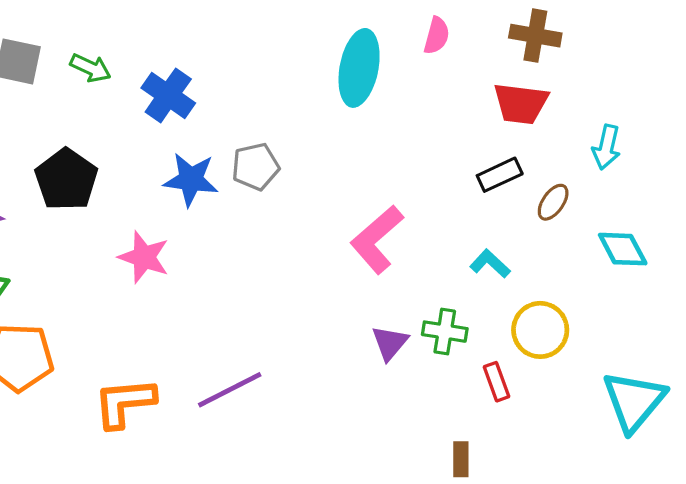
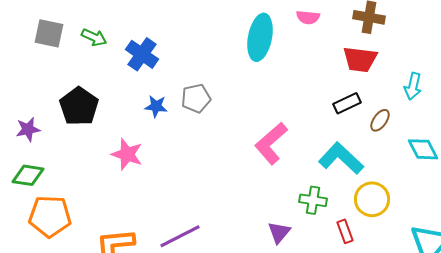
pink semicircle: (437, 36) -> (308, 17), turned 80
blue star: (191, 180) -> (156, 106), size x0.7
cyan L-shape: (490, 264) -> (341, 158), size x1.8
purple triangle: (390, 343) -> (279, 232), moved

